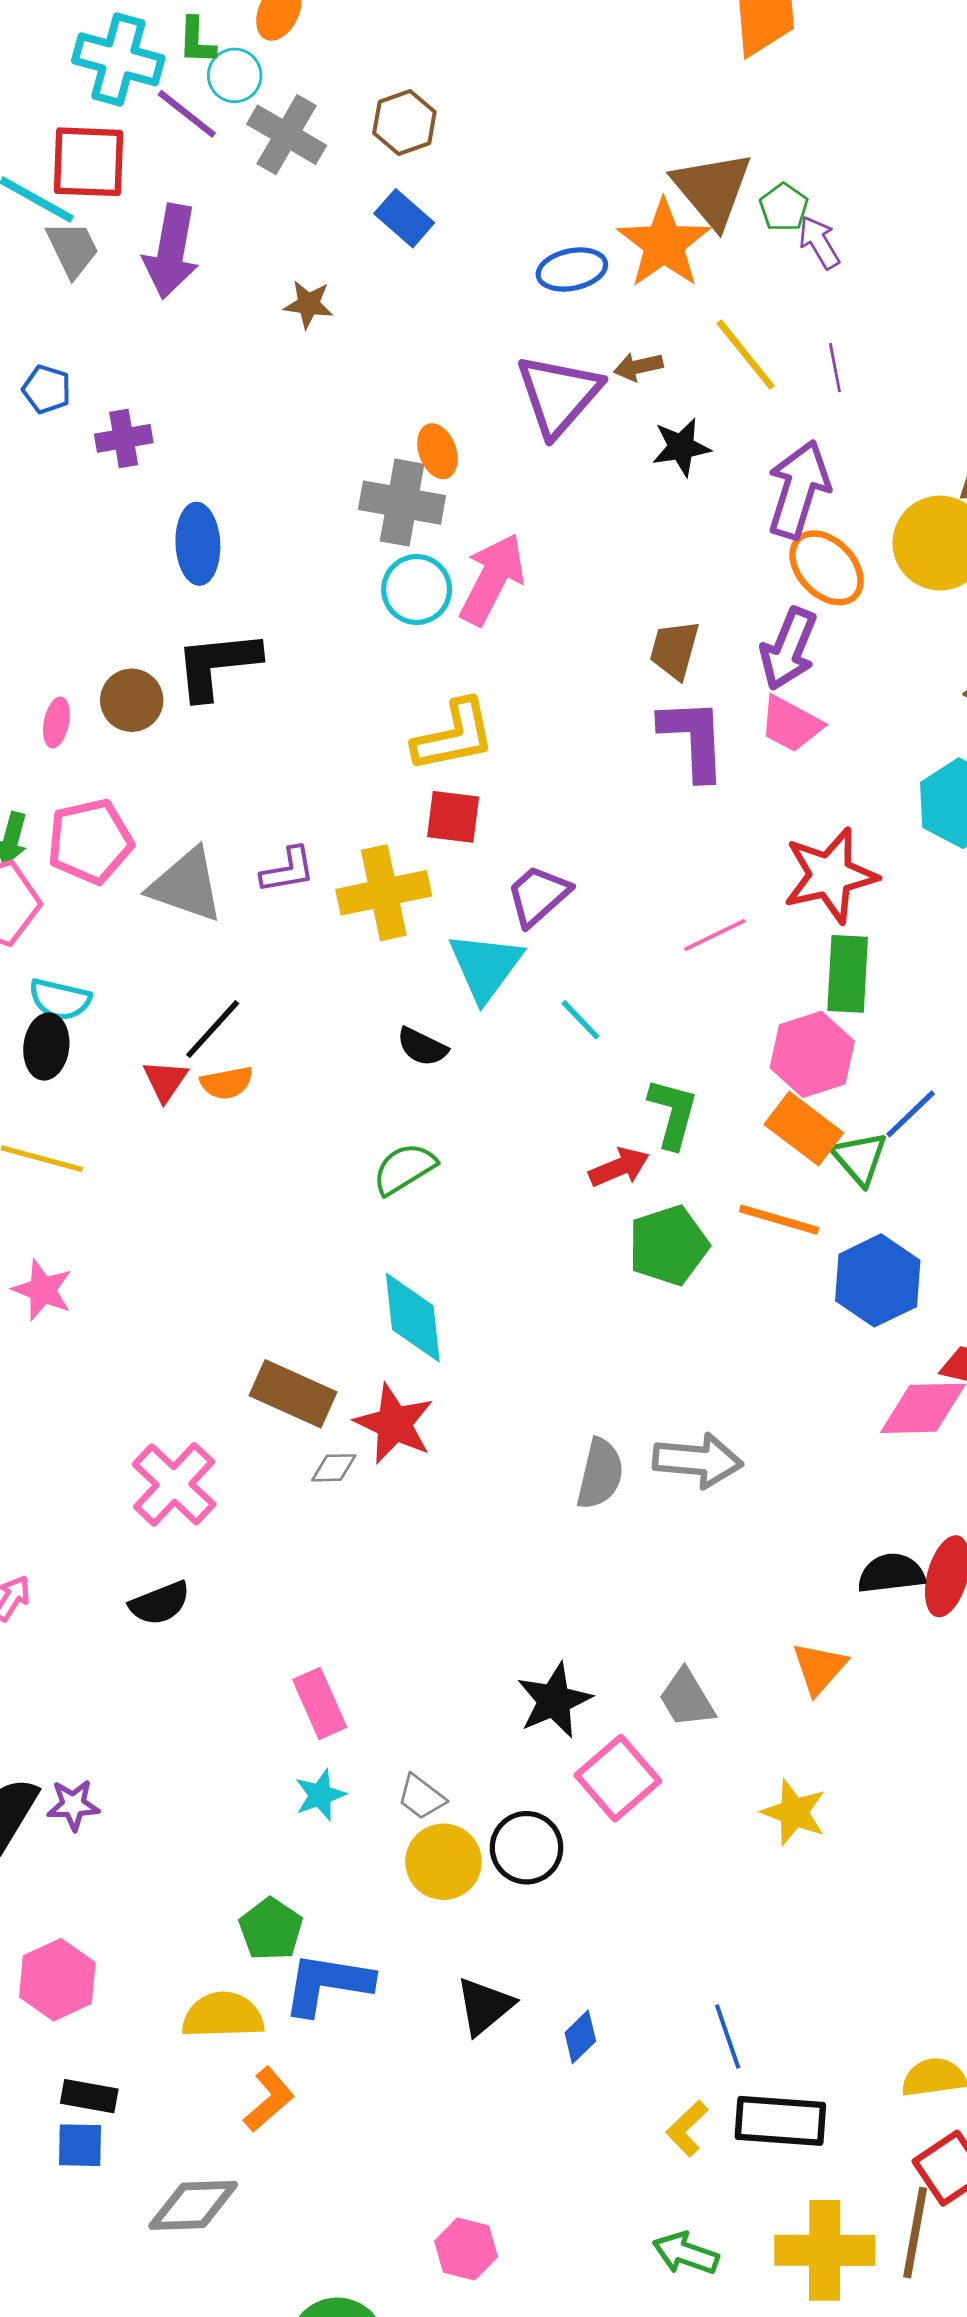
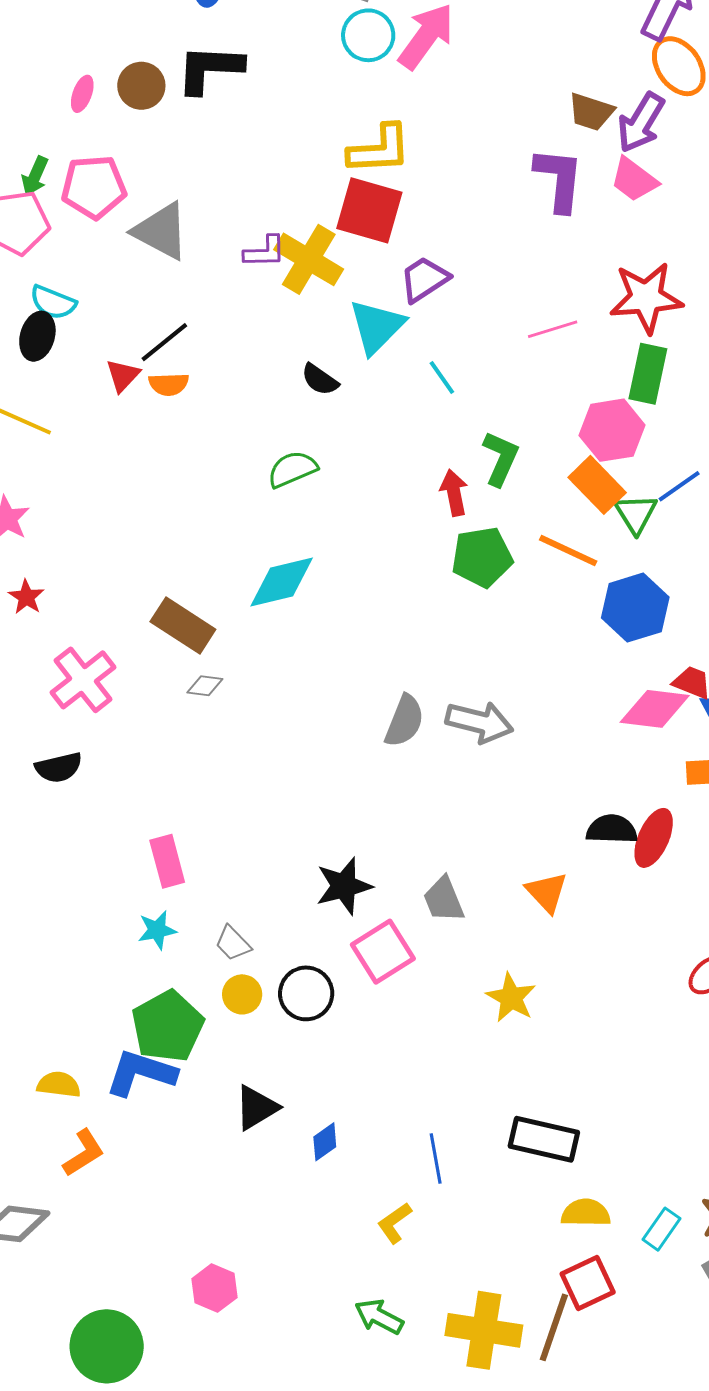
brown trapezoid: (674, 650) -> (591, 112), moved, turned -96
red square: (453, 817) -> (369, 210), size x1.5
purple L-shape: (288, 870) -> (265, 252), moved
yellow cross: (384, 893) -> (309, 259), turned 34
red arrow: (619, 1167) -> (454, 493), turned -87
cyan diamond: (413, 1318) -> (282, 582), turned 74
red star: (394, 1424) -> (26, 597), moved, size x0.6
orange triangle: (819, 1668) -> (547, 892), turned -33
yellow circle: (443, 1862) -> (242, 994), size x0.7
green pentagon: (271, 1929) -> (168, 1026), moved, size x1.5
yellow semicircle: (223, 2015) -> (59, 1085), size x0.7
black rectangle: (780, 2121) -> (544, 1139), moved

